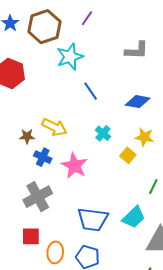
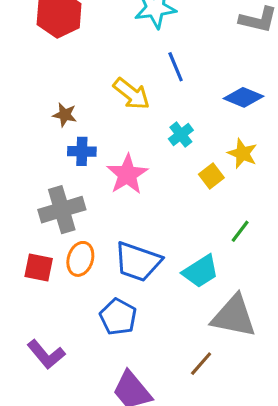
yellow arrow: (54, 127) -> (131, 94), moved
blue cross: (43, 157) -> (82, 151), turned -36
orange ellipse: (55, 252) -> (80, 259), moved

